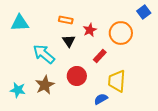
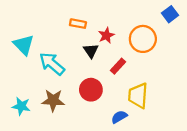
cyan triangle: (20, 23) -> (24, 45), moved, turned 48
black triangle: (69, 41) -> (91, 51), moved
brown star: (45, 85) -> (53, 100), turned 30

